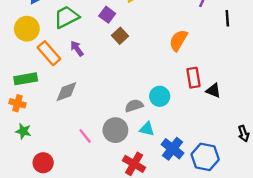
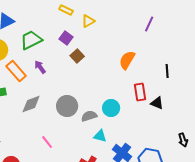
black line: (227, 18) -> (167, 71), moved
gray circle: (115, 130) -> (67, 106), moved

